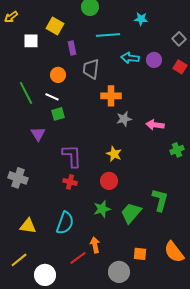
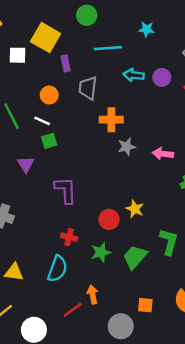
yellow square: (55, 26) -> (46, 38), size x1.4
yellow star: (114, 154) -> (135, 209), moved
red cross: (70, 182) -> (69, 237), moved

